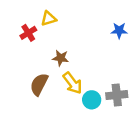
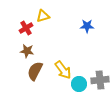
blue star: (119, 30) -> (87, 26), moved
brown star: (61, 58) -> (27, 51), moved

